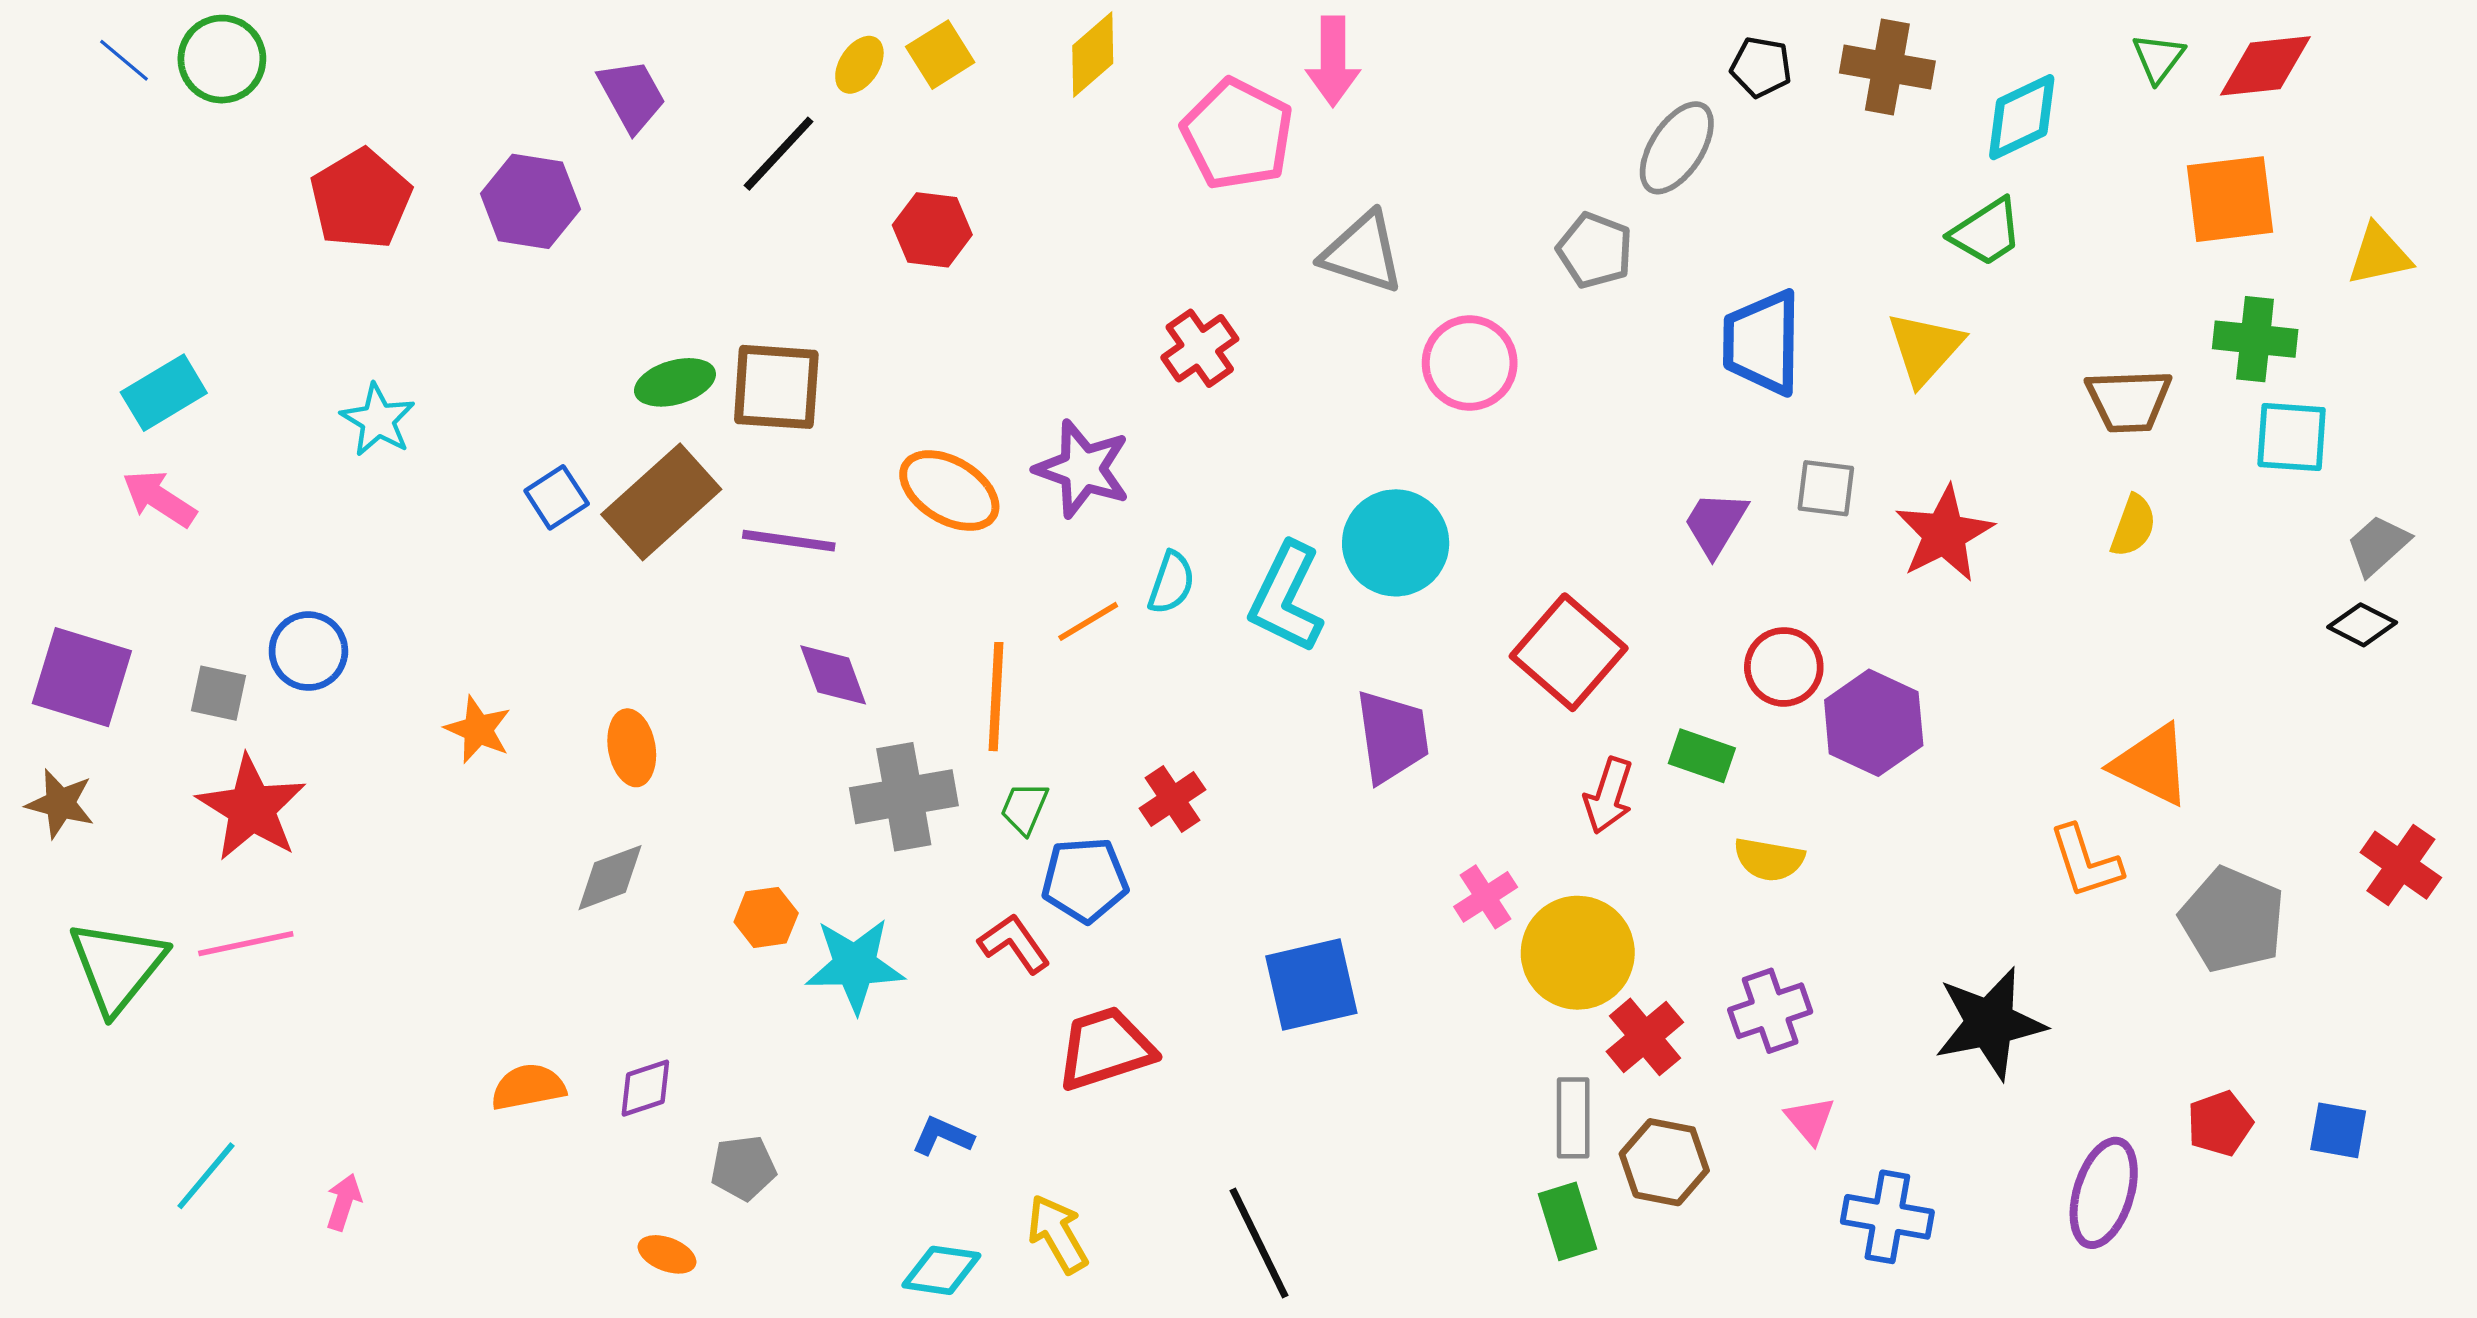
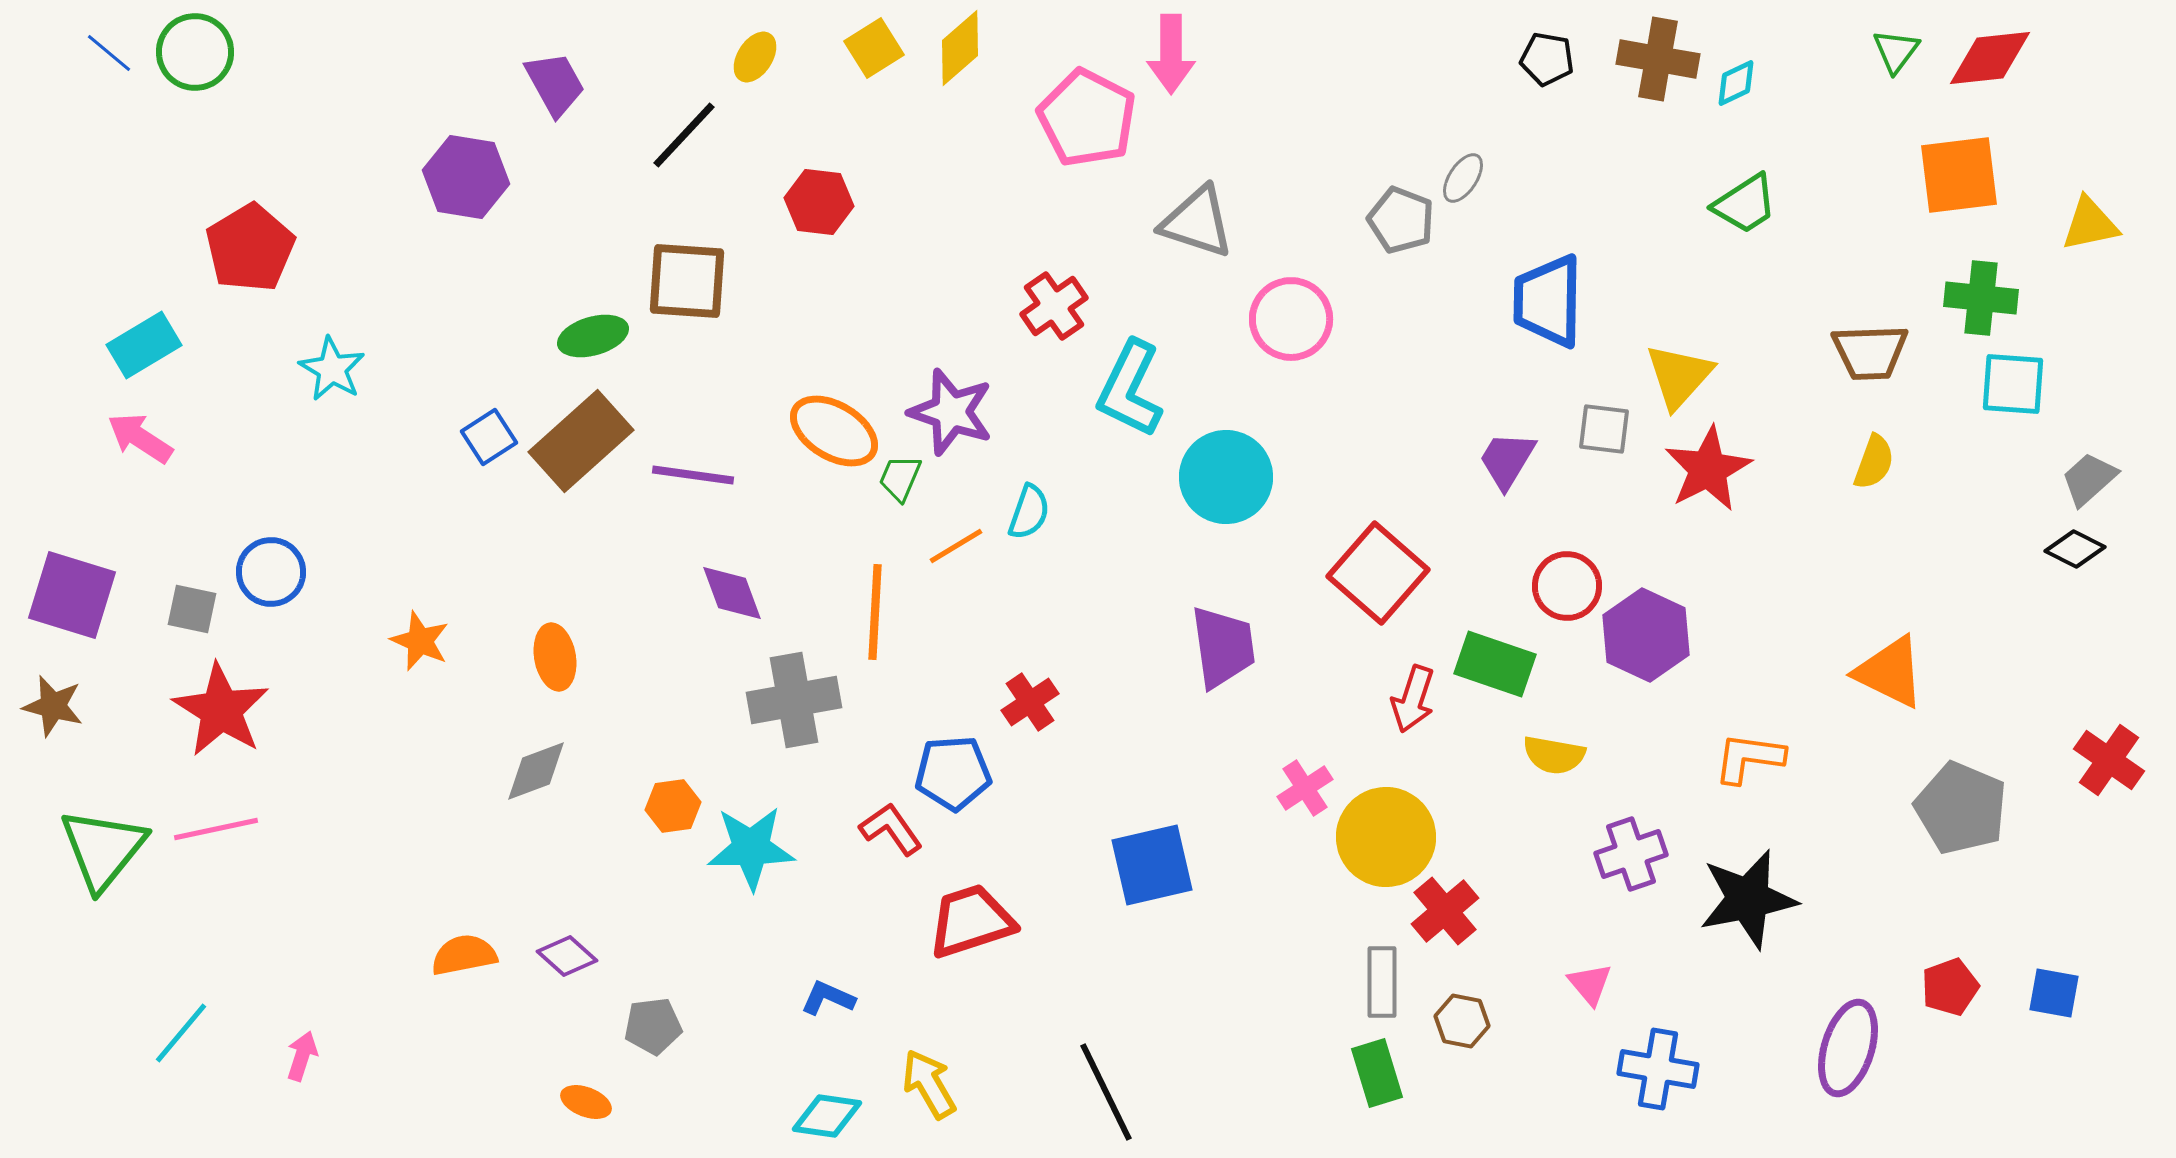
yellow square: (940, 55) -> (874, 48), moved
cyan diamond: (2022, 117) -> (1736, 83), moved, size x0.6
gray ellipse: (1677, 148) -> (1463, 178), moved, size x0.6
red pentagon: (361, 199) -> (250, 248), moved
yellow triangle: (1925, 348) -> (1679, 376), moved
brown square: (776, 387) -> (687, 281), moved
cyan L-shape: (1286, 598) -> (1130, 389), moved
green rectangle: (1702, 756) -> (1495, 664), size x1.4
green trapezoid: (1024, 808) -> (900, 478), moved
orange L-shape: (2085, 862) -> (1749, 758), moved, turned 116
purple cross: (1770, 1011) -> (1631, 854), moved
purple diamond: (645, 1088) -> (567, 956), turned 60
brown hexagon: (1664, 1162) -> (1462, 1021), size x0.7

